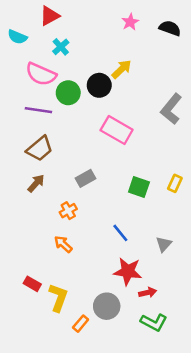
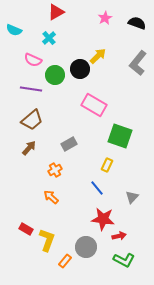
red triangle: (50, 16) -> (56, 12), moved
pink semicircle: (41, 74) -> (33, 60), size x0.7
gray L-shape: (171, 109) -> (138, 63), moved
yellow rectangle: (175, 183) -> (107, 165), moved
green square: (139, 187) -> (120, 136), moved, size x1.4

